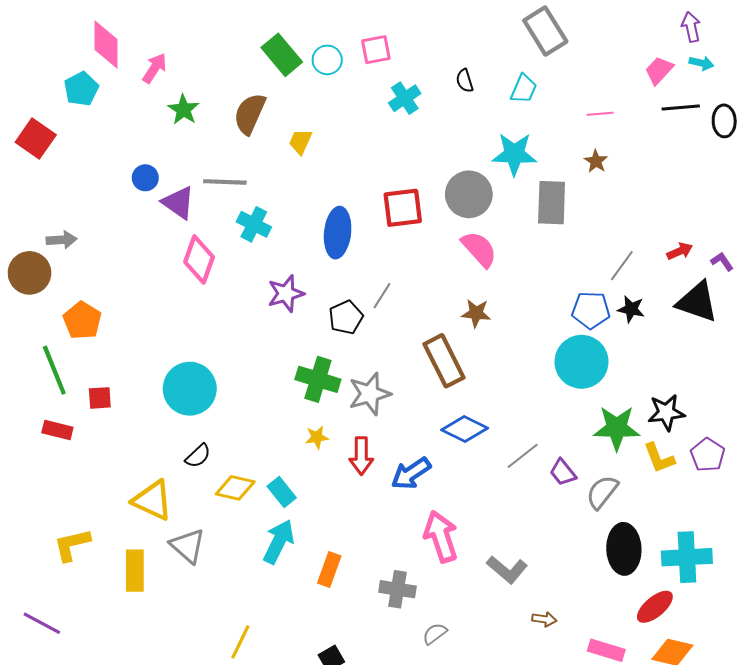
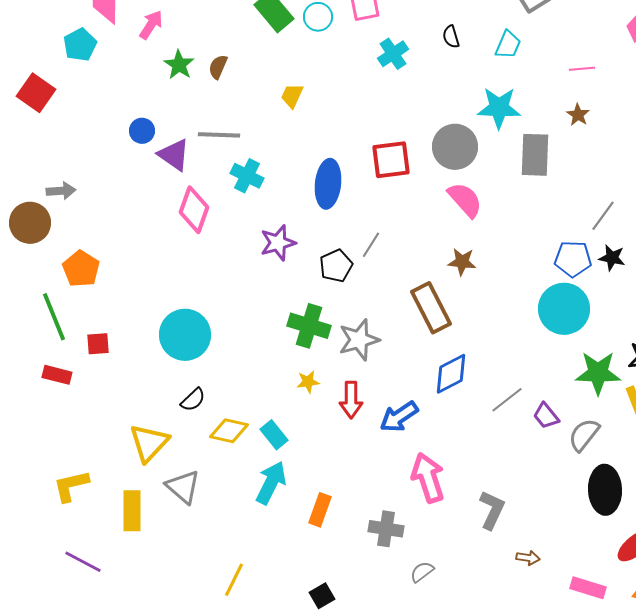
brown semicircle: (250, 114) -> (218, 67), moved, size x0.6
blue diamond: (465, 429) -> (451, 374), turned -54
yellow triangle: (153, 500) -> (149, 443), turned 48
gray L-shape: (507, 570) -> (492, 510), turned -105
purple line: (42, 623) -> (83, 562), moved

